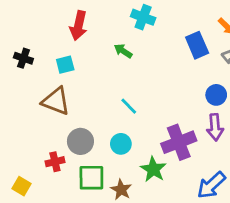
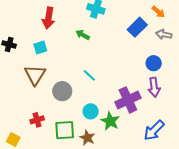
blue rectangle: (197, 45) -> (137, 27), turned 72
brown triangle: (56, 101) -> (35, 75), turned 45
gray circle: (80, 141) -> (62, 91), moved
cyan circle: (121, 144) -> (91, 111), moved

